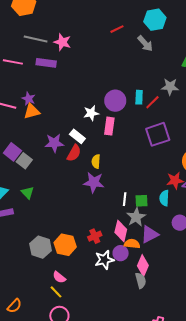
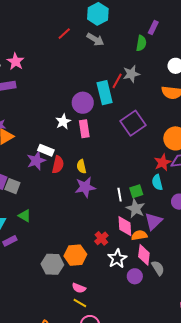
pink star: (62, 42) -> (16, 61), turned 30
cyan rectangle: (139, 97) -> (105, 93), size x1.6
red line: (152, 102) -> (117, 81), moved
white rectangle: (77, 136) -> (46, 150), moved
purple circle: (121, 253) -> (135, 276), moved
pink diamond: (143, 266) -> (144, 255), moved

